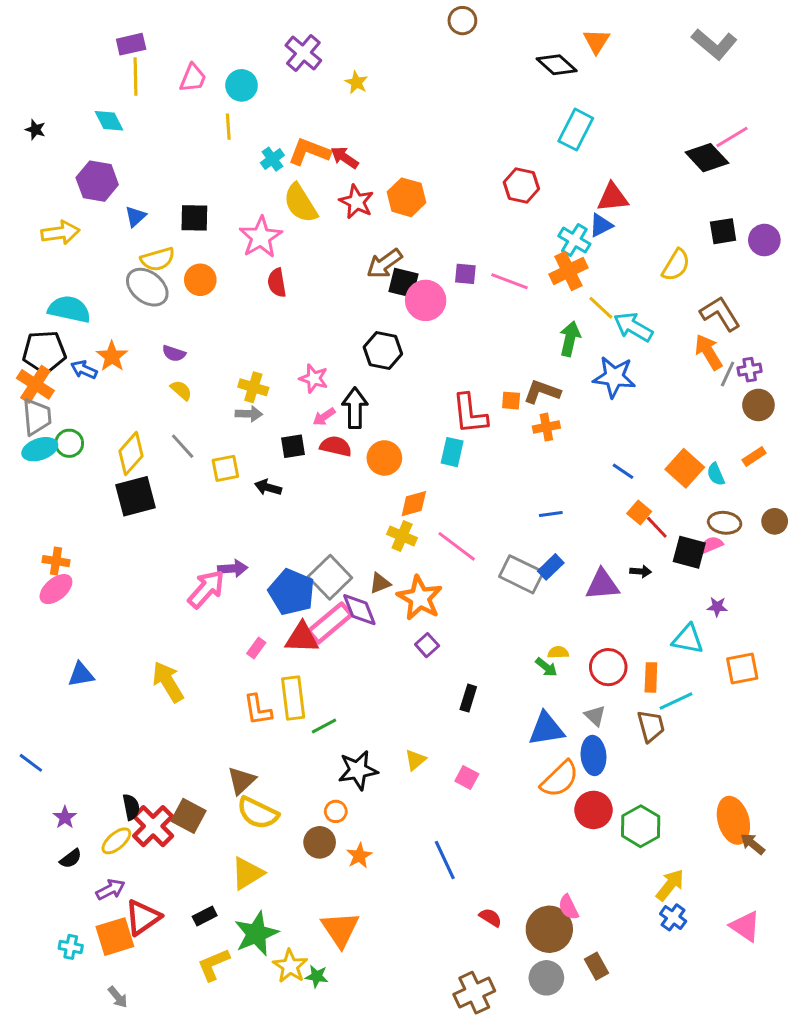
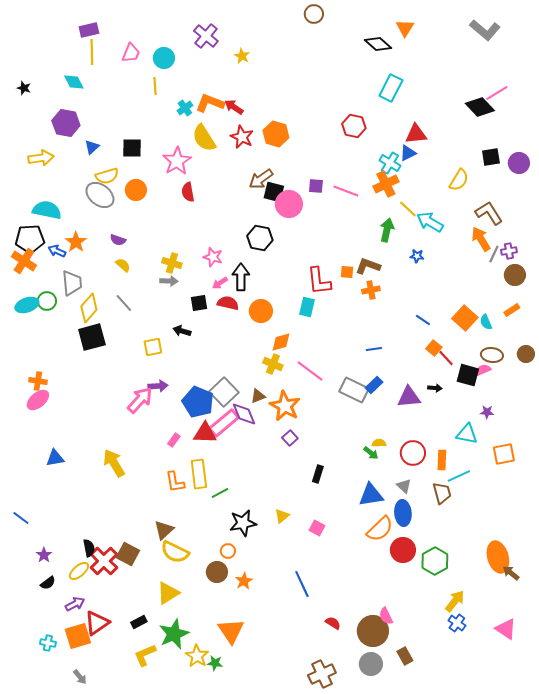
blue star: (614, 377) -> (417, 256), size x0.5
gray trapezoid: (37, 417) -> (72, 283), moved
yellow square: (225, 468) -> (153, 347), moved

